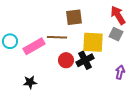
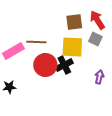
brown square: (74, 17) -> (74, 22), moved
red circle: (66, 60) -> (45, 65), size x1.5

